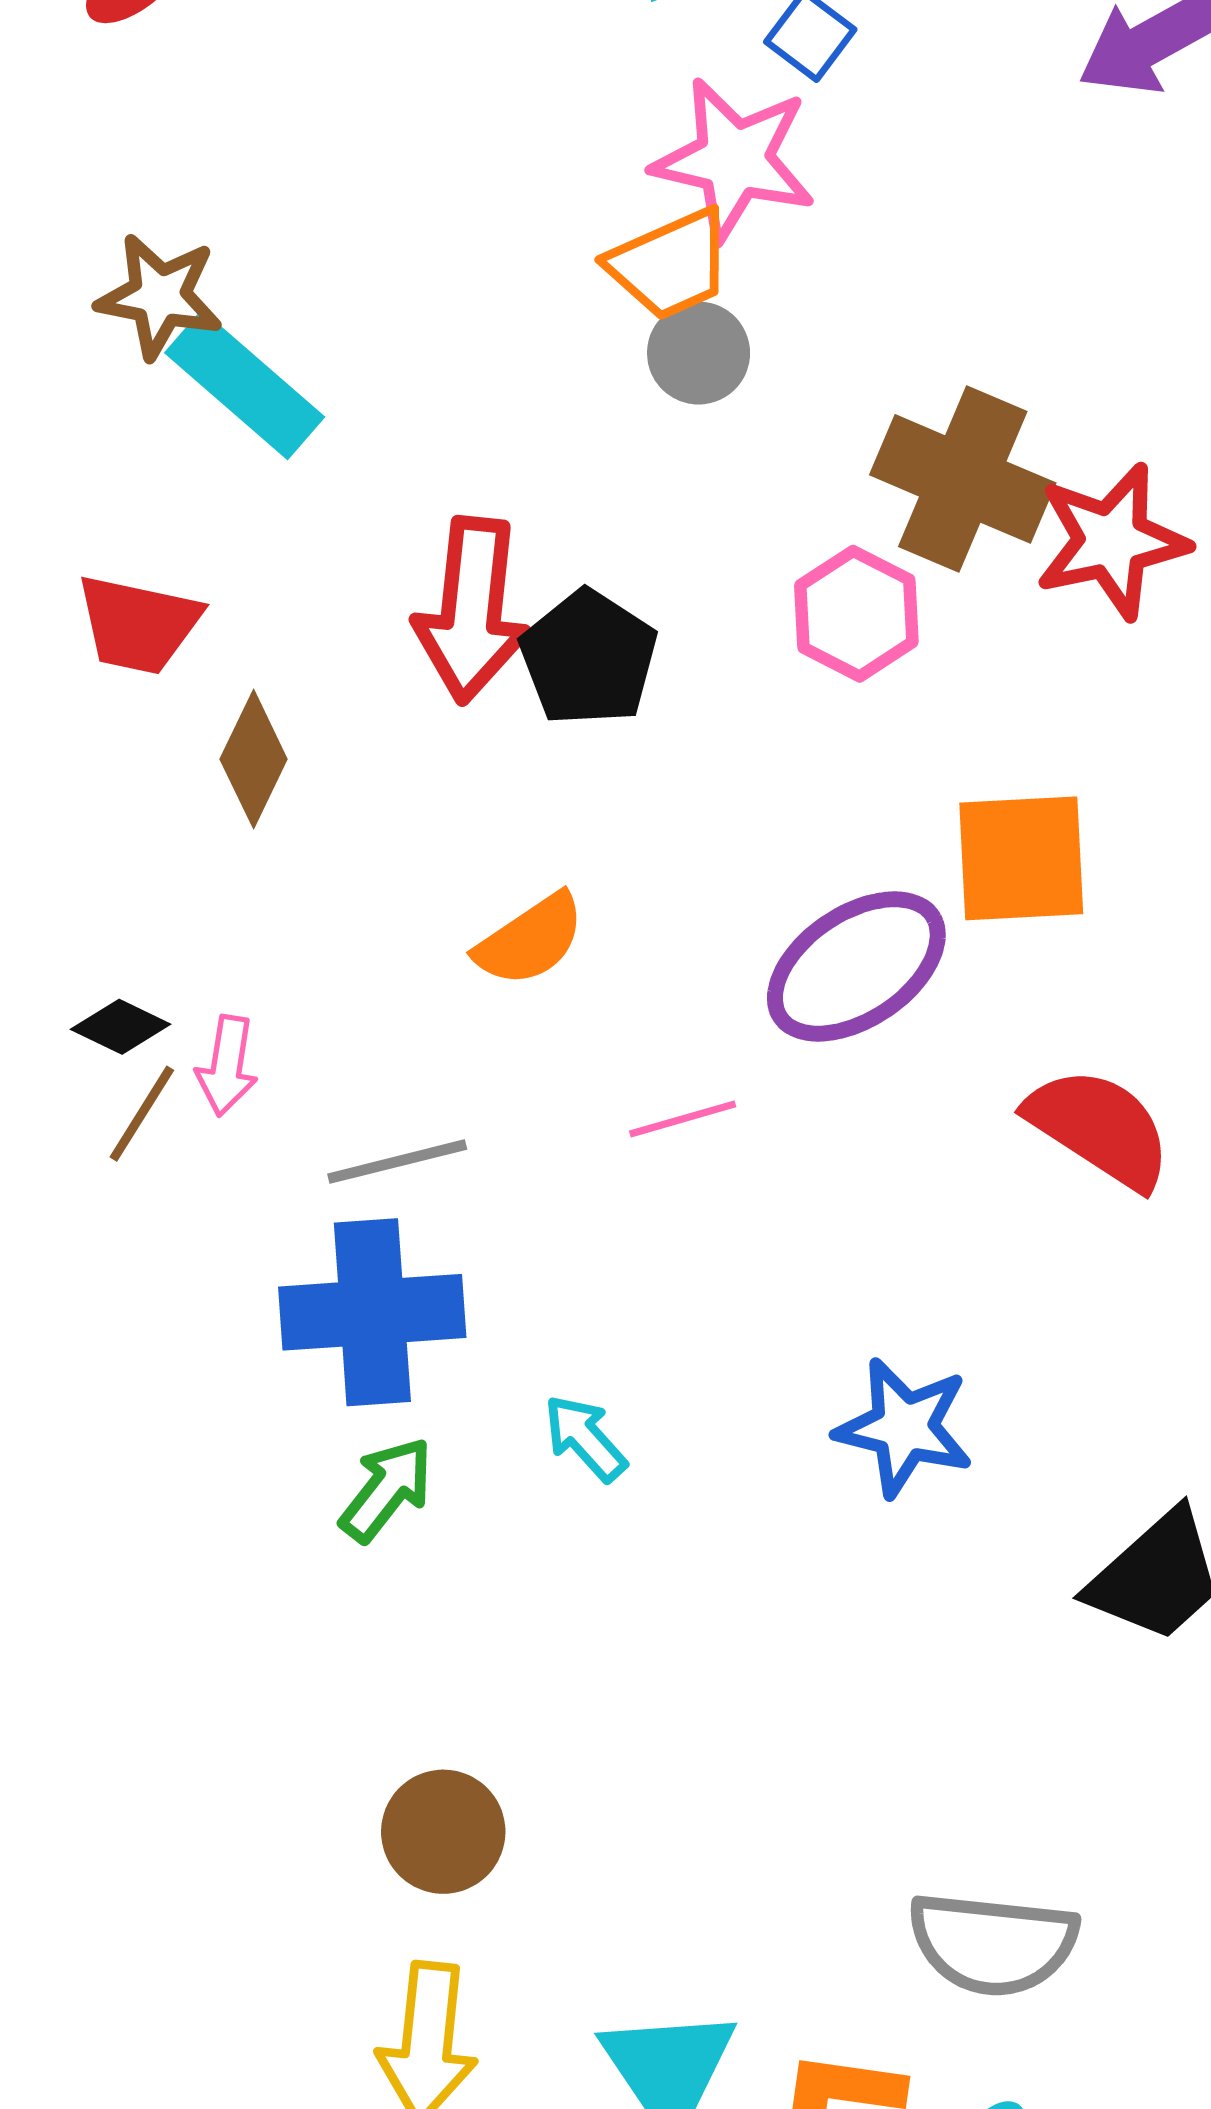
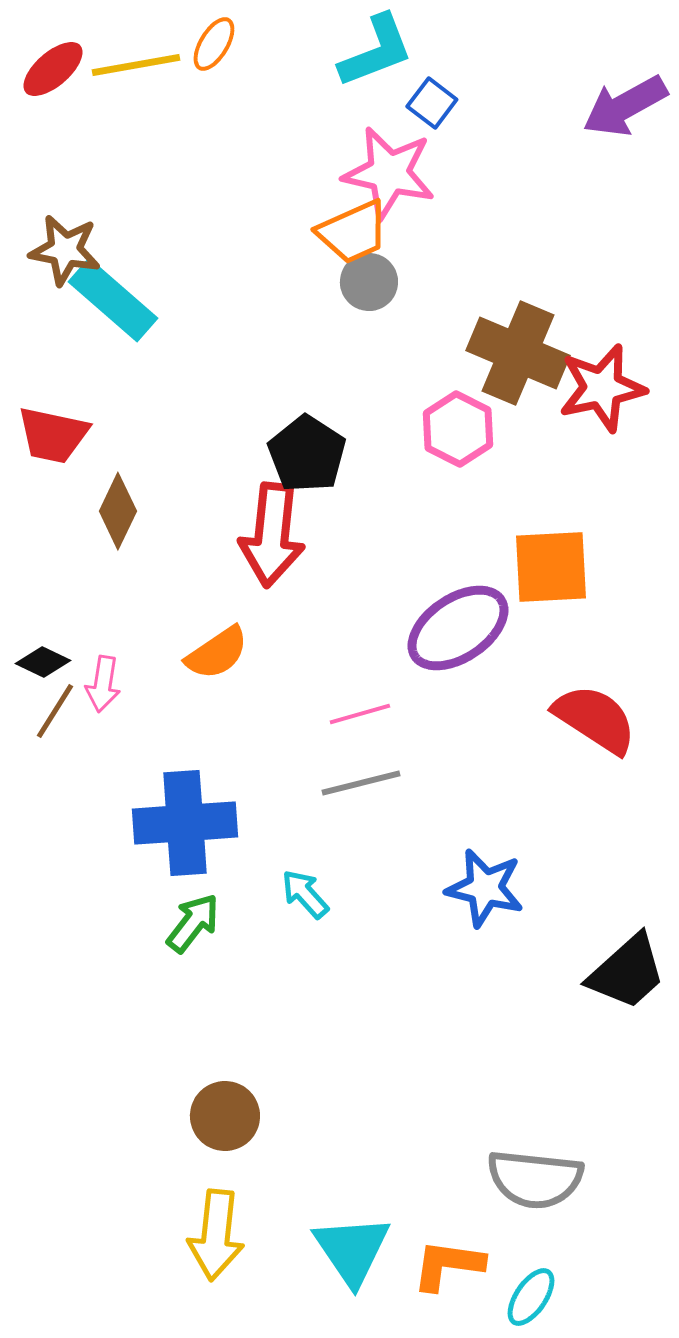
red arrow: (472, 610) -> (272, 535), moved
orange semicircle: (530, 940) -> (217, 653), moved
gray line: (397, 1162) -> (361, 783), moved

